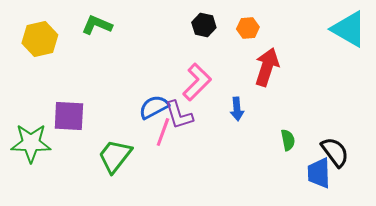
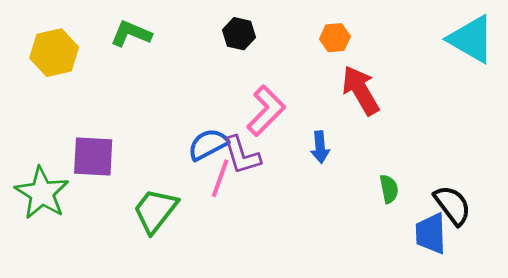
black hexagon: (204, 25) -> (239, 34), moved
red arrow: (267, 67) -> (361, 90), turned -48
green star: (31, 143) -> (42, 193), turned 30

